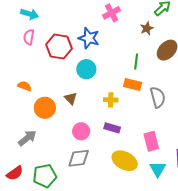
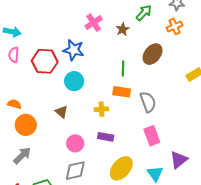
brown star: (147, 28) -> (123, 29), moved
orange circle: (45, 108) -> (26, 125), moved
pink rectangle: (151, 141) -> (152, 136), moved
yellow ellipse: (125, 161) -> (121, 168), turned -70

